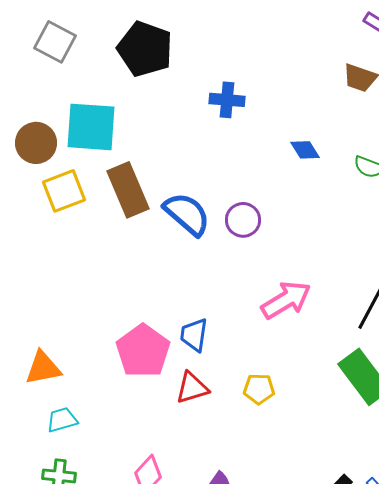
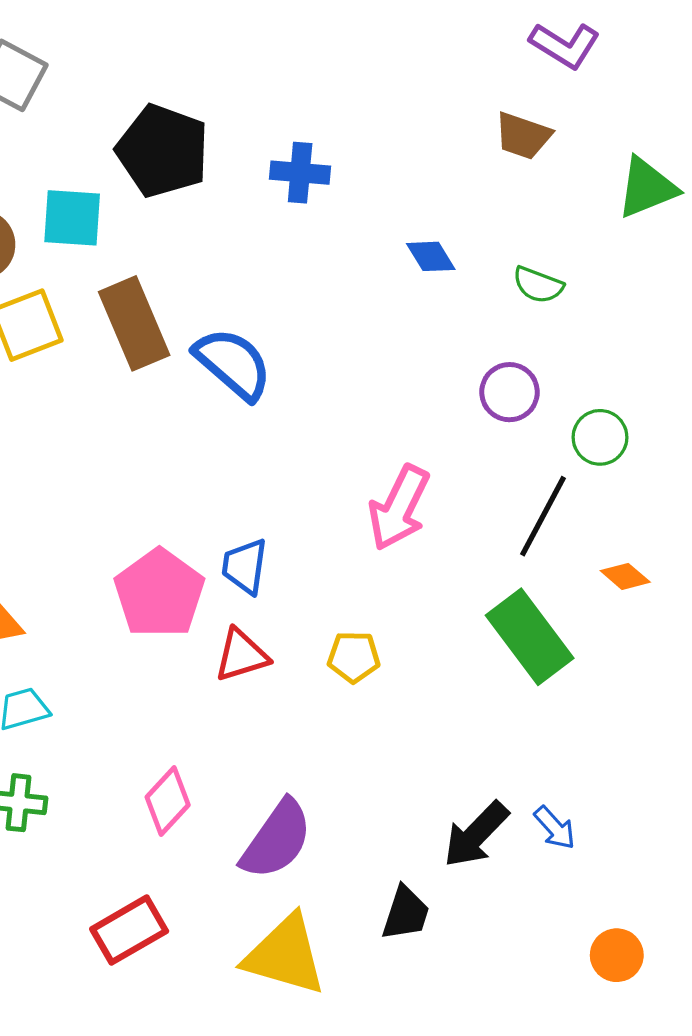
black pentagon: (145, 49) -> (163, 151), moved
cyan square: (91, 127) -> (72, 218), size x0.7
purple circle: (243, 220) -> (510, 392), moved
pink arrow: (286, 300) -> (399, 508), turned 147

